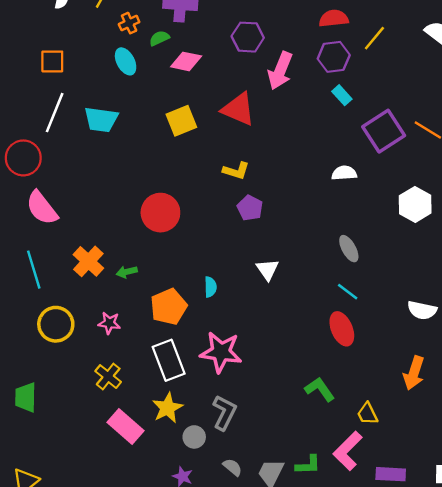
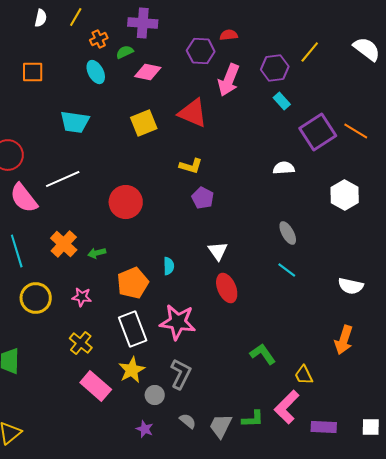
red semicircle: (334, 18) -> (229, 35), moved, size x0.7
white line: (55, 113) -> (63, 179), moved, turned 44
red ellipse: (342, 329) -> (227, 288), moved

